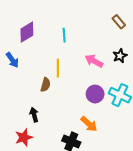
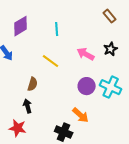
yellow line: (58, 68) -> (51, 61), turned -54
brown semicircle: (45, 85) -> (33, 84), moved
red star: (24, 137) -> (18, 128), turned 30

